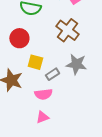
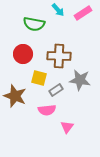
brown cross: (67, 30) -> (59, 56), moved, turned -35
pink triangle: (42, 117) -> (67, 127), moved, turned -32

